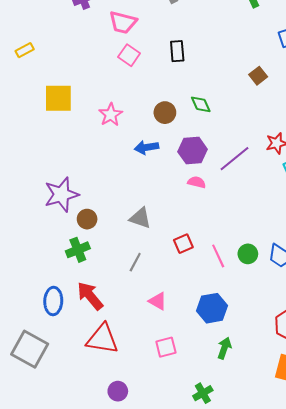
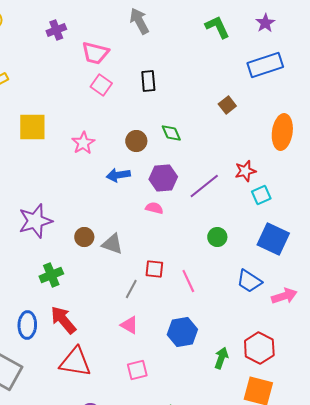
pink semicircle: (197, 182) -> (154, 208), moved
brown circle: (87, 219) -> (84, 237), moved
red square: (183, 244) -> (154, 269), turned 30
green circle: (248, 254) -> (217, 237), moved
gray line: (135, 262) -> (131, 289), moved
green arrow: (224, 348) -> (221, 358), moved

